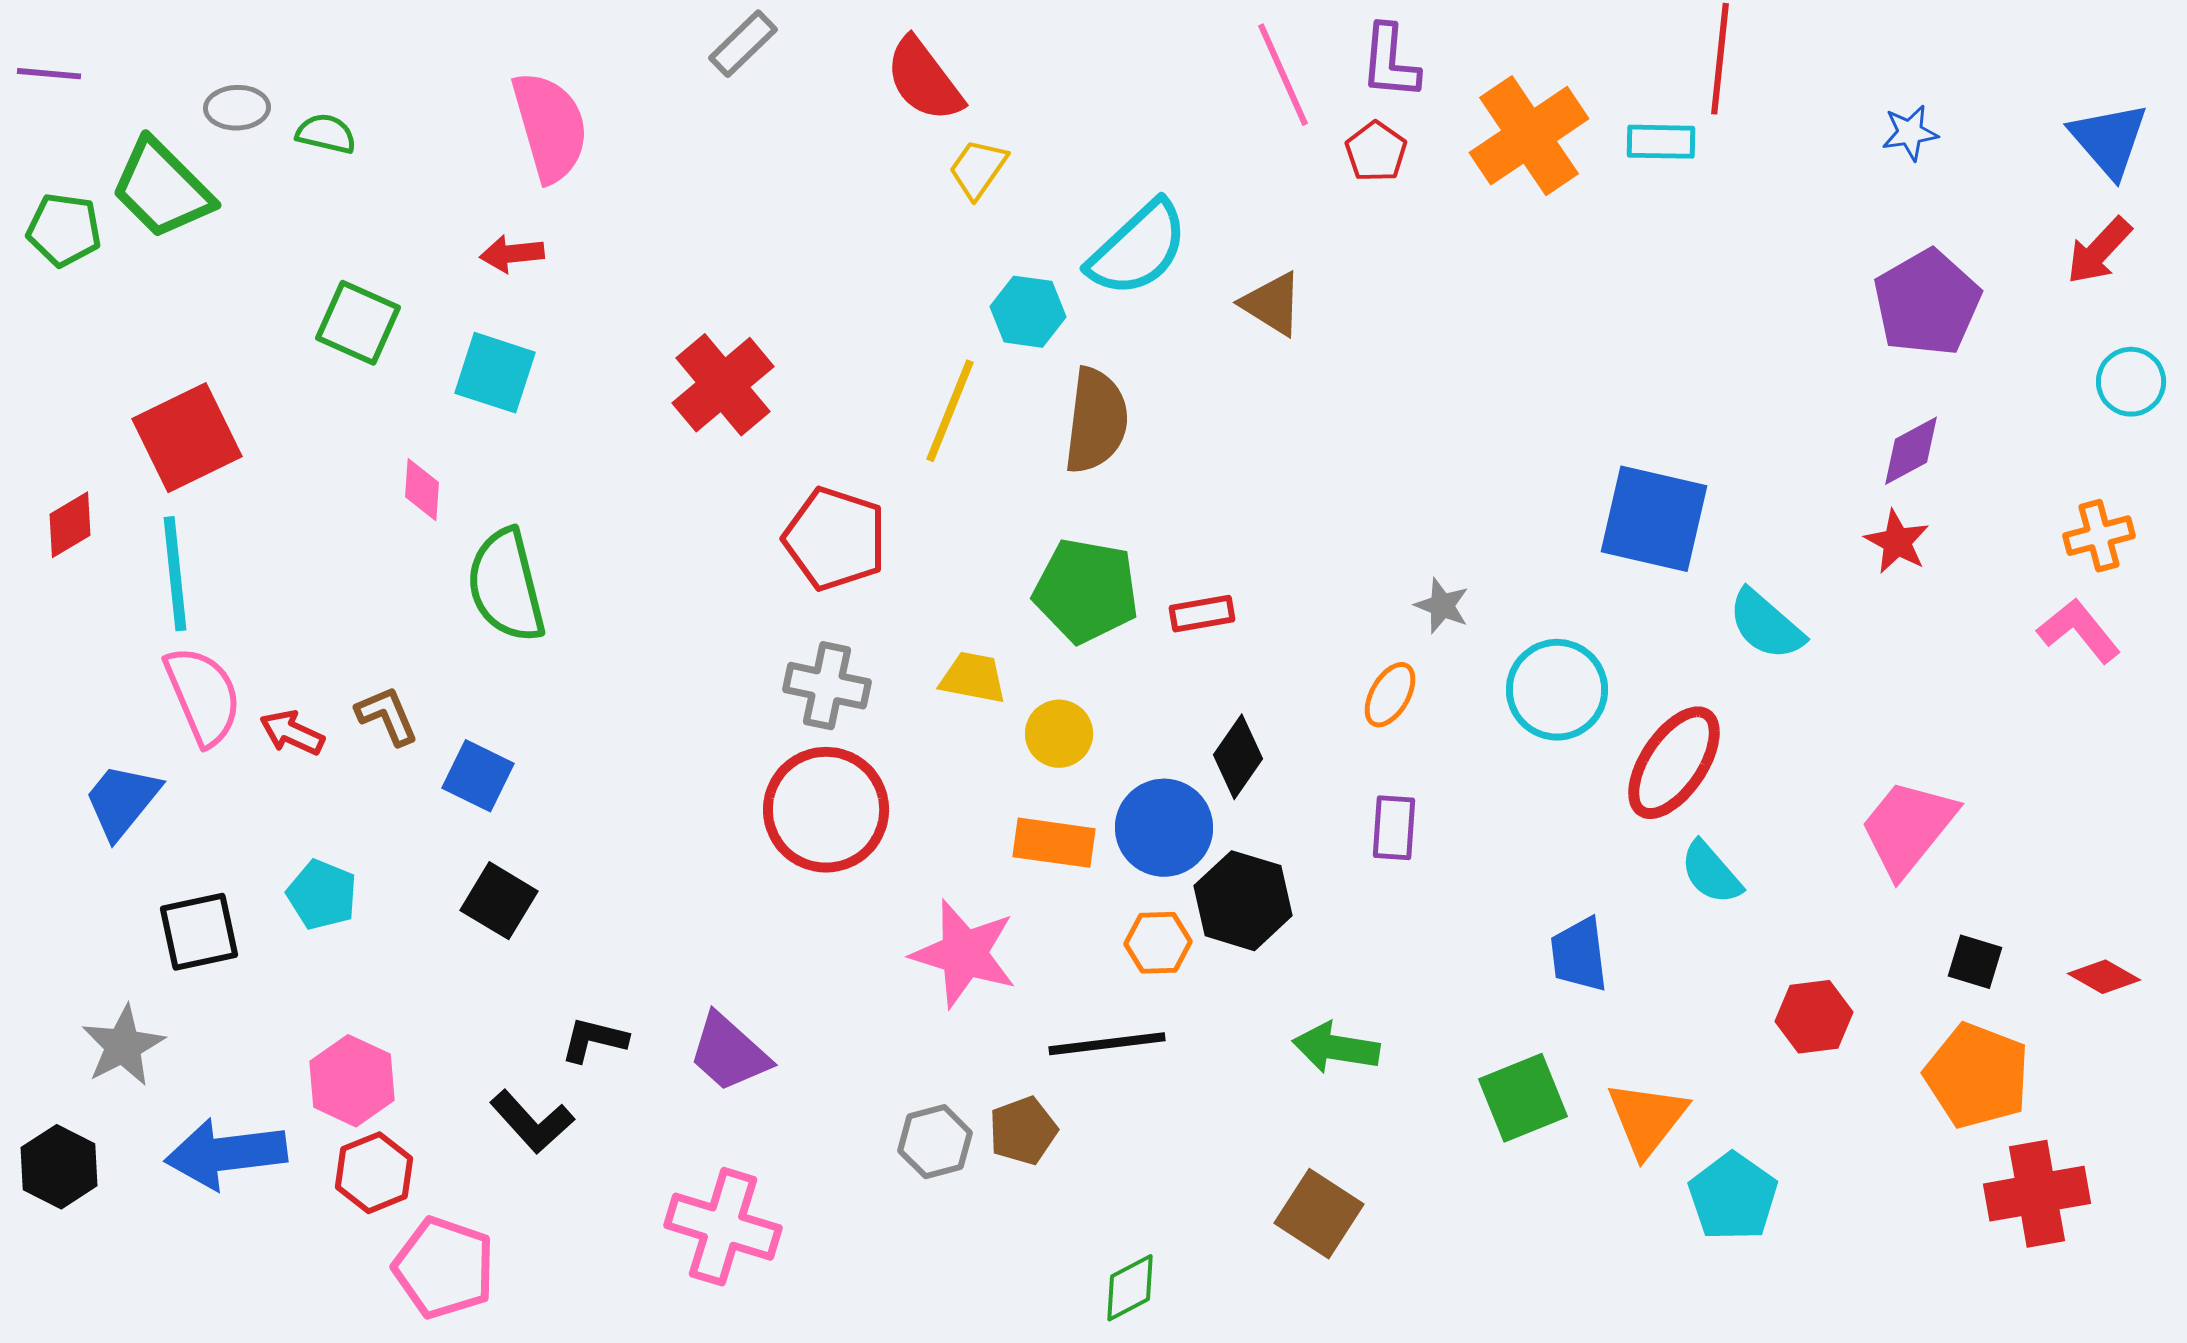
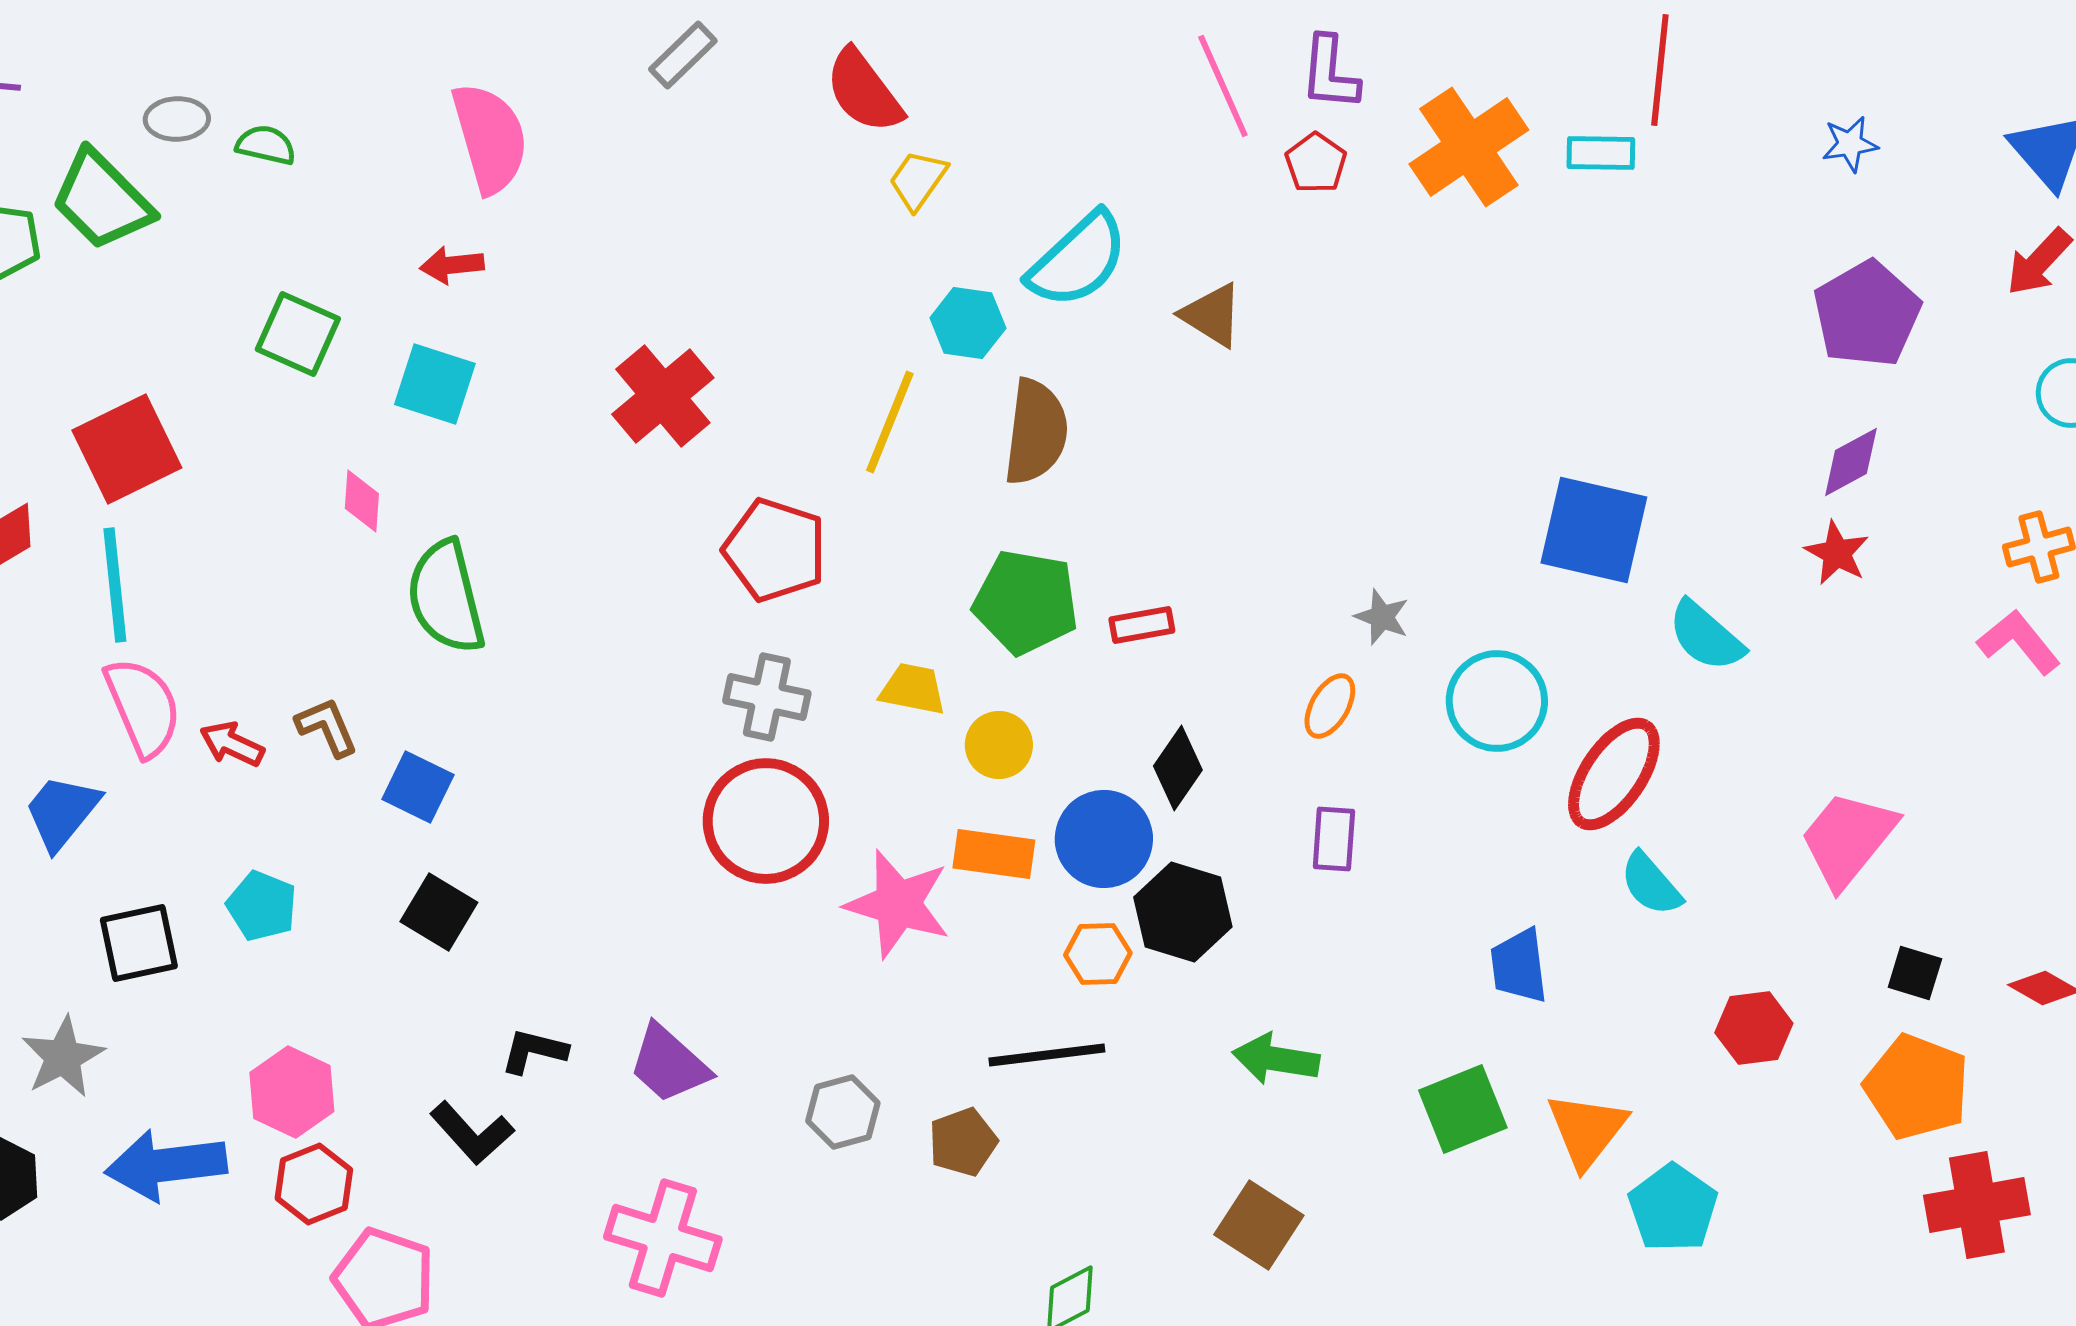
pink star: (964, 954) -> (898, 904), moved
gray hexagon: (935, 1142) -> (843, 1112), moved

